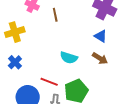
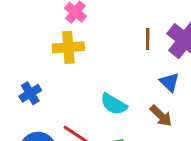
brown line: (55, 15) -> (148, 39), moved
yellow cross: (15, 32) -> (68, 47), moved

